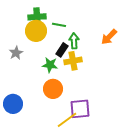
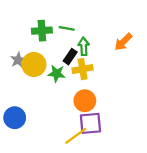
green cross: (37, 17) -> (42, 31), moved
yellow circle: (36, 31) -> (34, 65), moved
orange circle: (53, 89) -> (85, 101), moved

